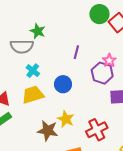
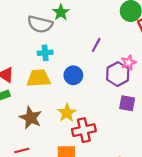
cyan cross: (33, 71) -> (45, 53), turned 32
red cross: (97, 130) -> (84, 130), moved
brown star: (48, 131) -> (31, 118), moved

